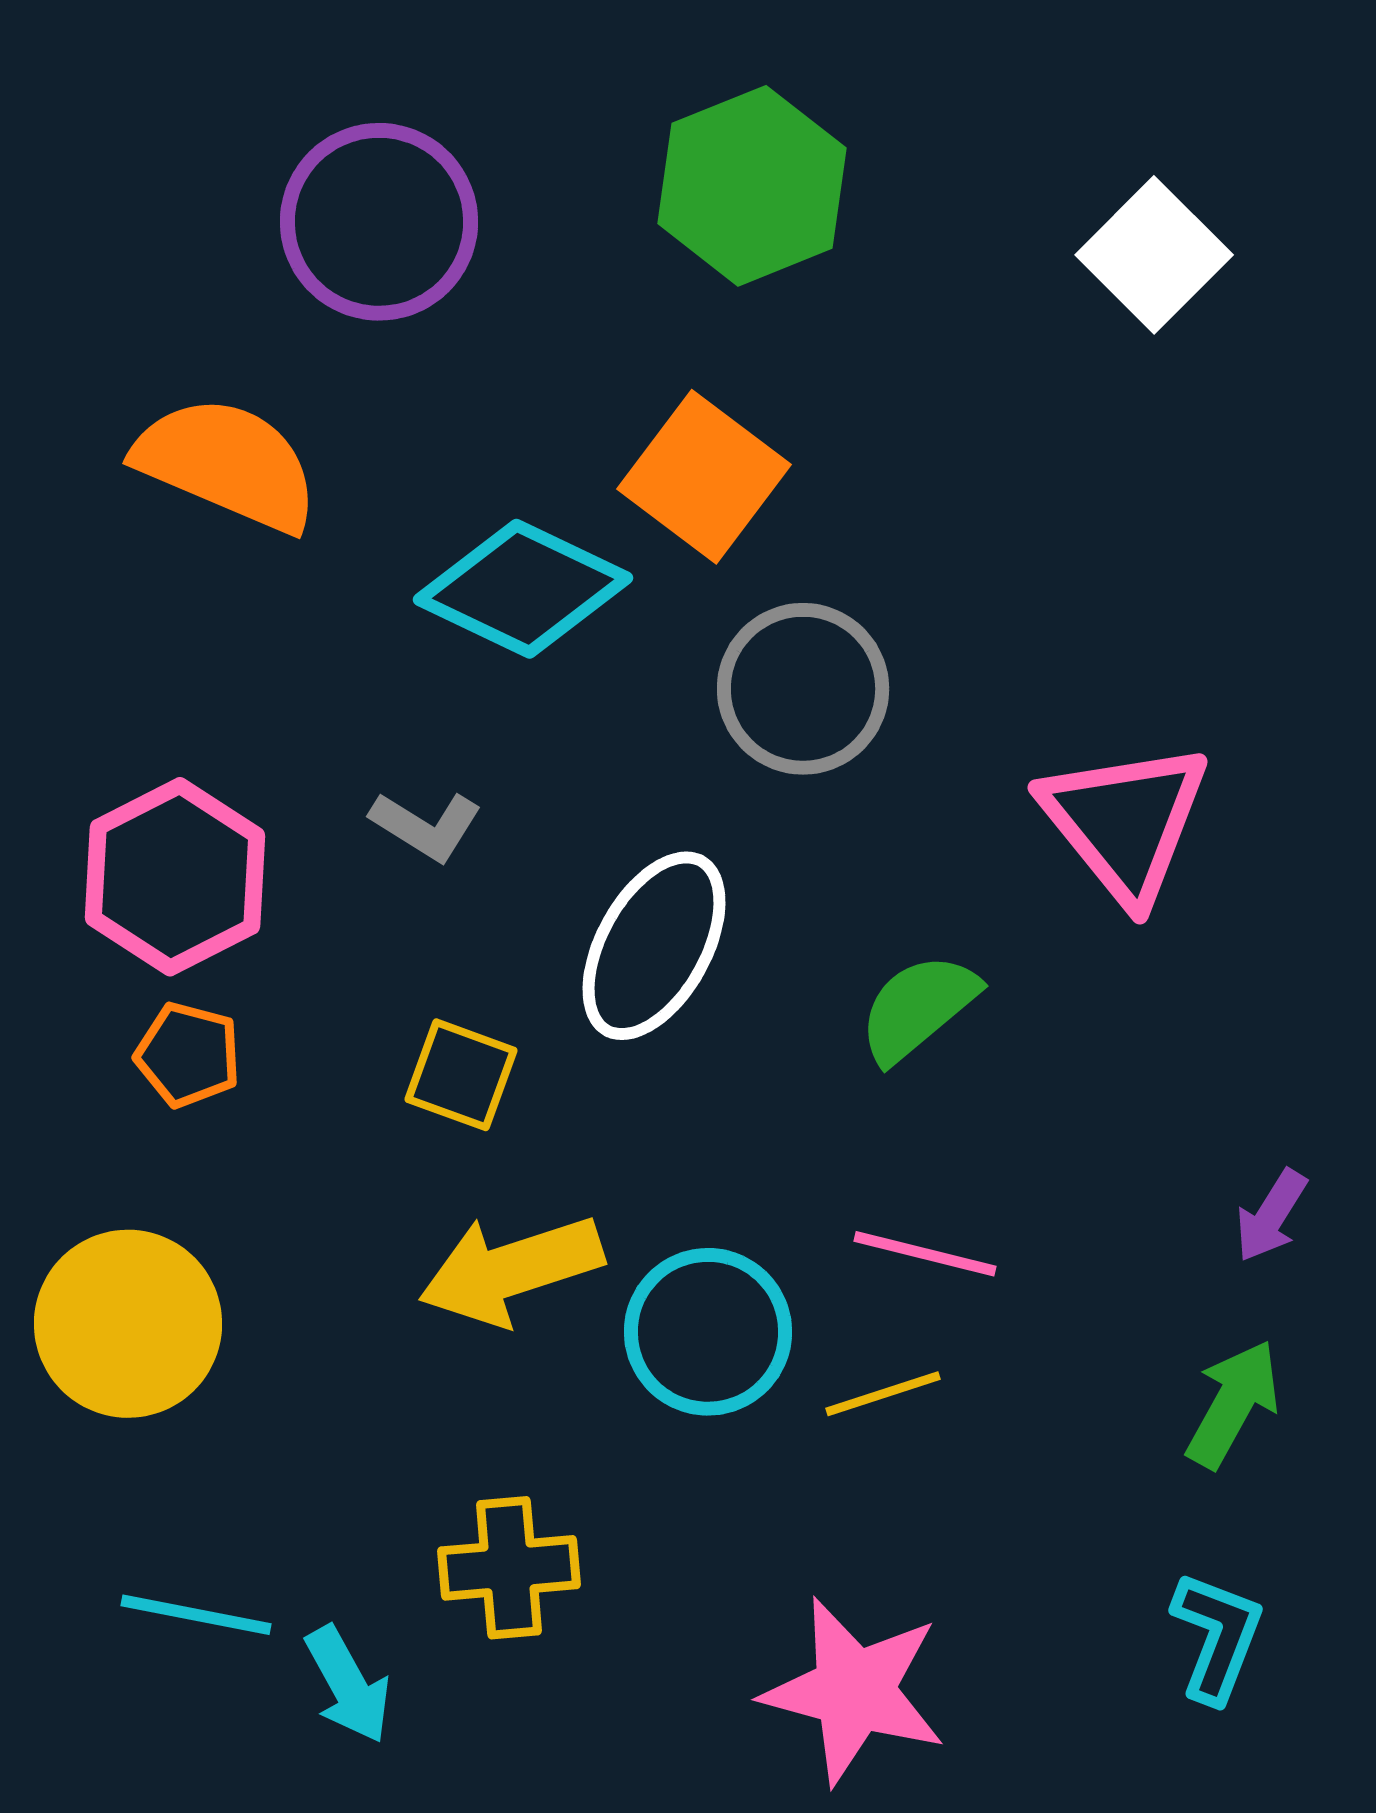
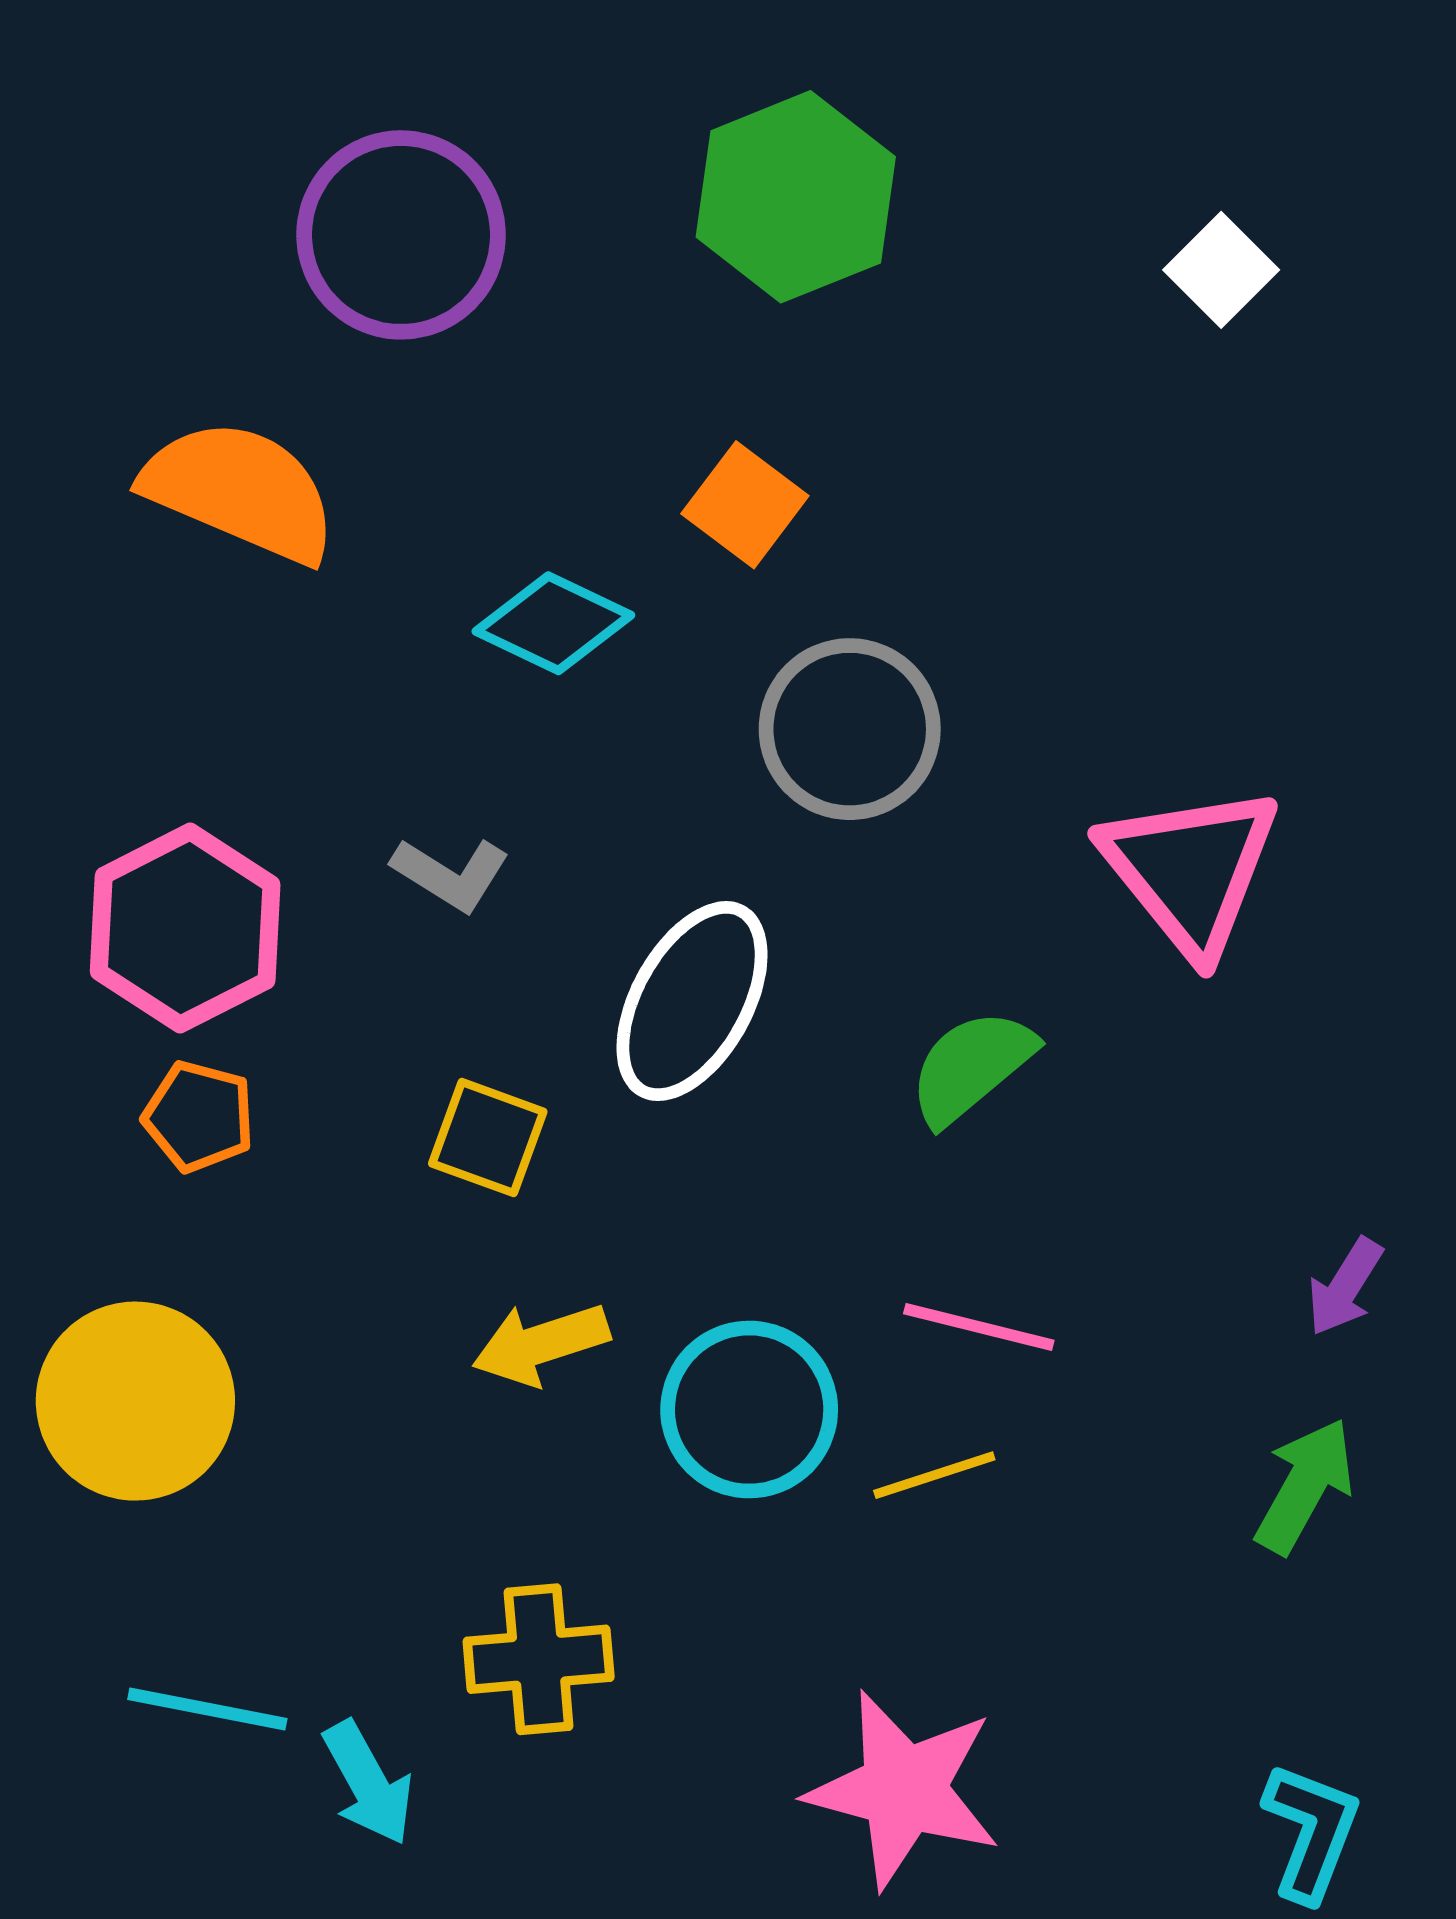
white square: (1154, 255) -> (1221, 270), size x0.7
orange square: (704, 477) -> (745, 505), size x0.7
cyan diamond: (523, 589) -> (553, 623), size x0.7
yellow arrow: (511, 1270) -> (541, 1344), size x0.7
cyan L-shape: (1217, 1637) -> (1311, 1832), moved

